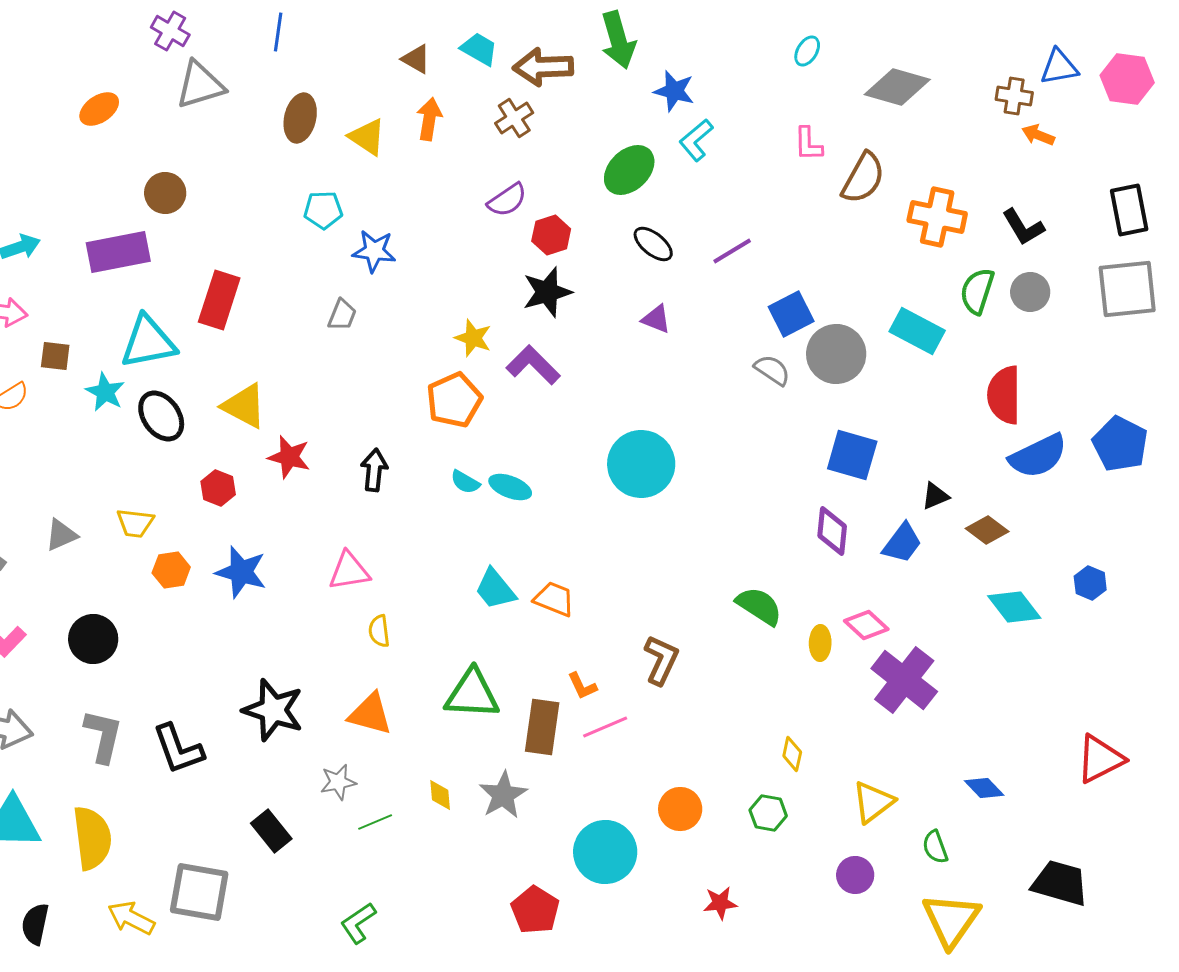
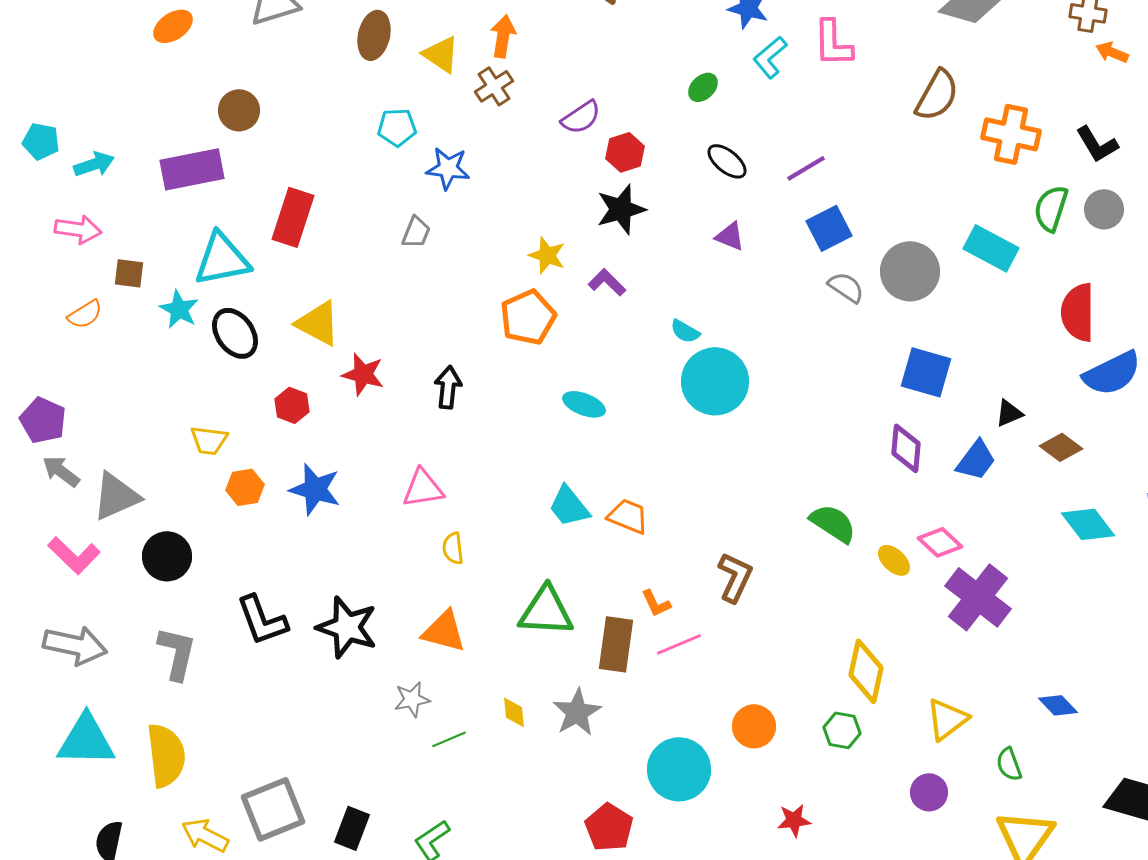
brown cross: (514, 118) -> (494, 86), moved
pink L-shape: (808, 144) -> (833, 43), moved, size x1.4
green ellipse: (629, 170) -> (703, 87), size x0.6
blue square: (791, 314) -> (829, 228), moved
purple L-shape: (533, 365) -> (607, 282), size x0.7
cyan semicircle: (465, 482) -> (685, 331), moved
gray triangle: (61, 535) -> (116, 496), moved, size x1.5
yellow ellipse: (820, 643) -> (894, 560), turned -48
black L-shape: (178, 749) -> (262, 620), moved
yellow diamond: (792, 754) -> (866, 671), size x1.8
black rectangle: (271, 831) -> (352, 828), moved, turned 60
gray square: (199, 892) -> (273, 809), turned -32

